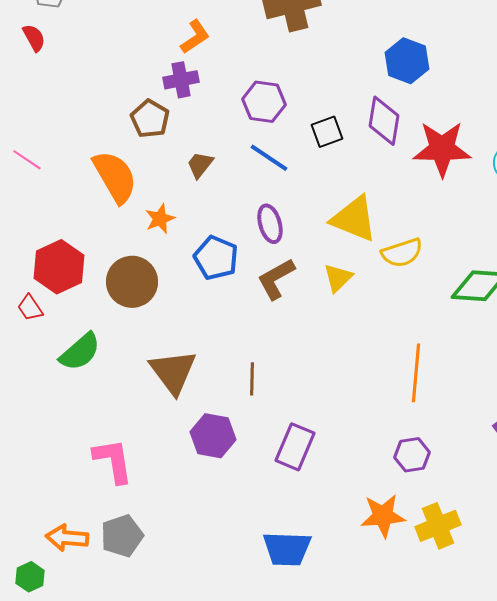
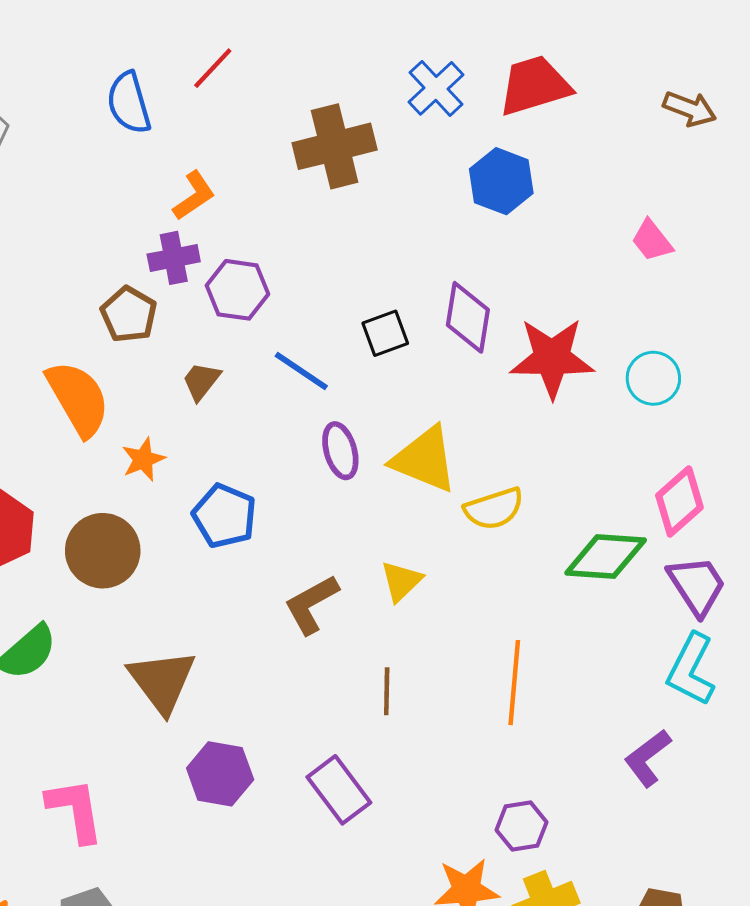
blue hexagon: (407, 61) -> (501, 181), moved
purple hexagon: (264, 102) -> (237, 290), moved
purple ellipse: (270, 224) -> (340, 451), moved
yellow triangle: (338, 278) -> (401, 581), moved
brown L-shape: (276, 279) -> (311, 604), moved
brown line: (252, 379) -> (387, 691), moved
purple rectangle: (295, 447) -> (339, 790), turned -60
purple hexagon: (412, 455) -> (522, 826), moved

